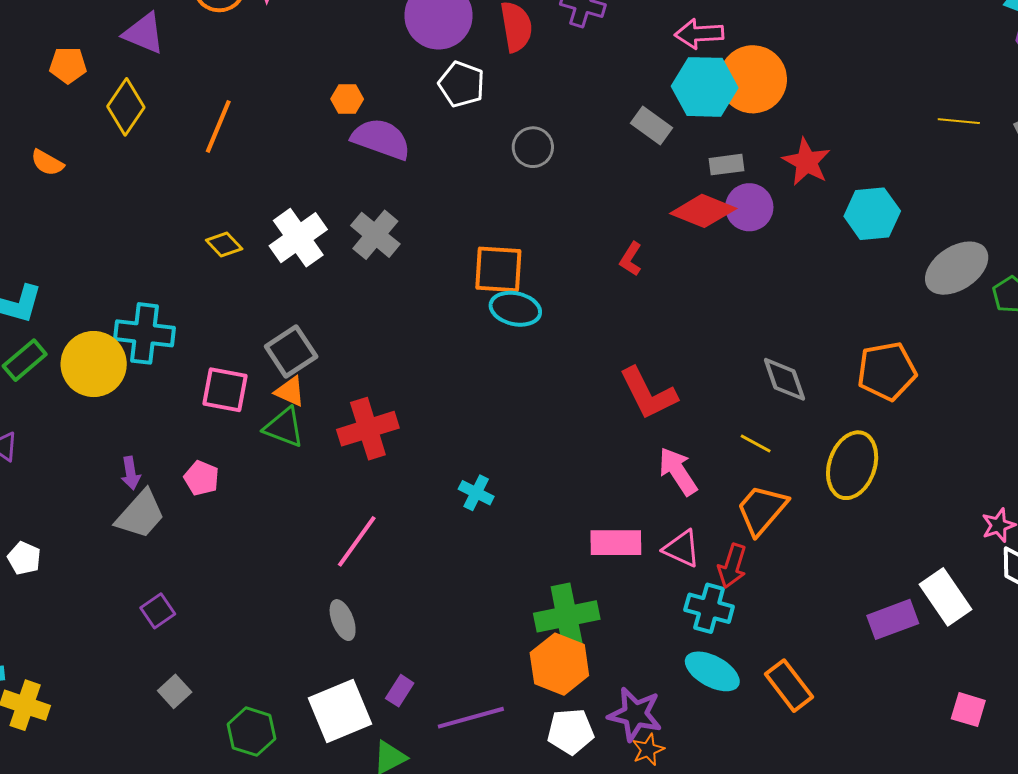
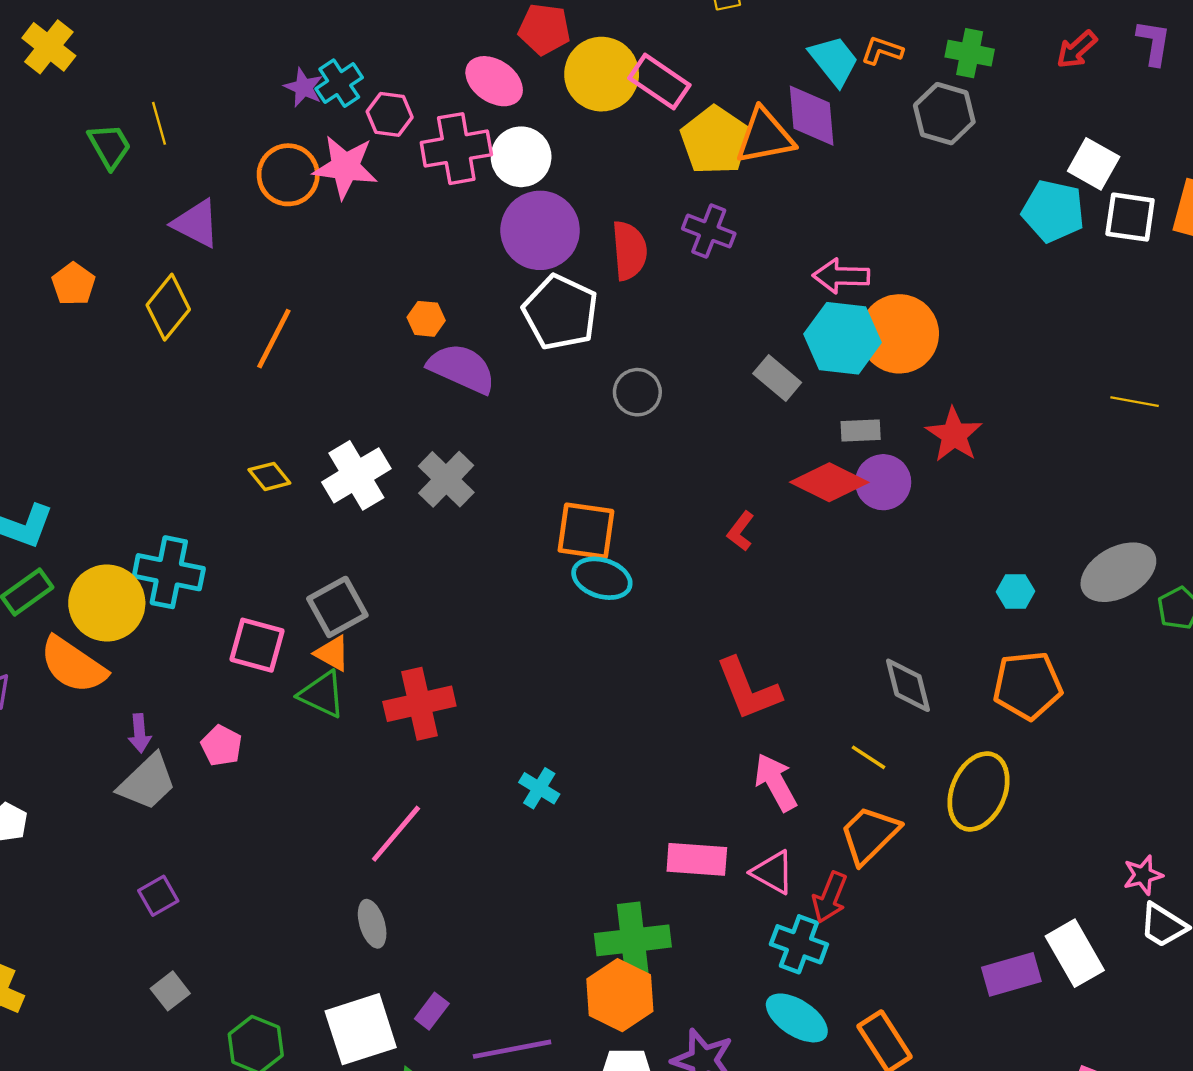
orange pentagon: (68, 65) -> (73, 284), moved, turned 30
white pentagon: (462, 84) -> (560, 312), size x1.4
orange semicircle: (47, 163) -> (73, 665), moved, size x1.8
cyan hexagon: (872, 214) -> (1015, 592), moved, size x0.6

